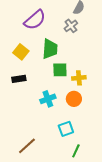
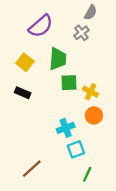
yellow cross: (79, 78) -> (91, 92), turned 32
black rectangle: (19, 79) -> (23, 93), turned 32
cyan cross: (48, 99) -> (66, 128), moved
orange circle: (74, 99) -> (94, 115), moved

